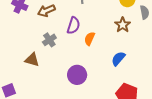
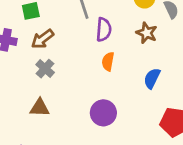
purple semicircle: (73, 26) -> (104, 30), moved
gray cross: (49, 40) -> (45, 69), moved

